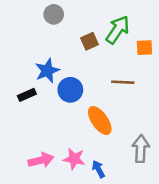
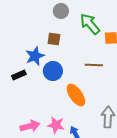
gray circle: (54, 14) -> (61, 11), moved
green arrow: (118, 30) -> (90, 24), turned -75
brown square: (89, 41) -> (54, 39), moved, turned 32

